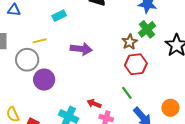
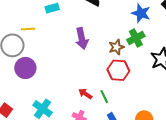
purple arrow: (81, 49) -> (82, 39), moved, turned 60
red arrow: (94, 104) -> (85, 94), moved

